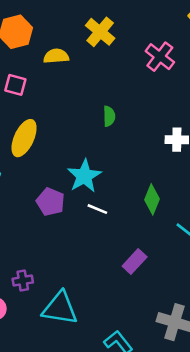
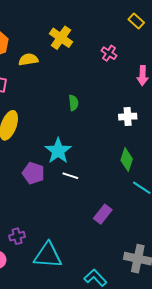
pink cross: (160, 57) -> (109, 53), size x0.7
green diamond: (152, 199) -> (127, 160), moved

